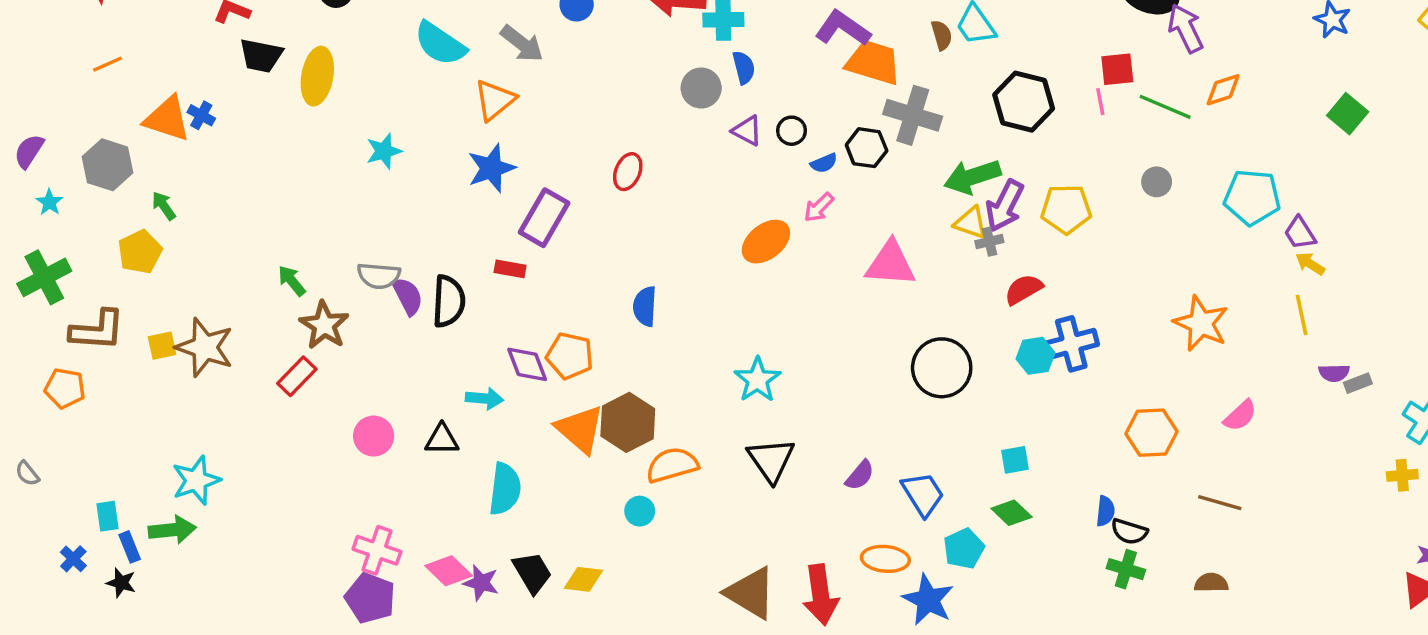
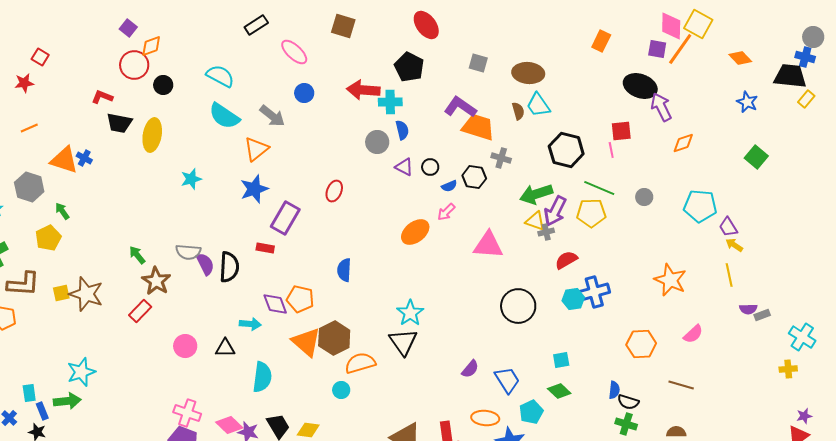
green line: (1165, 107) -> (599, 188), moved
gray cross: (913, 115) -> (501, 158), size x0.6
black triangle: (771, 460) -> (403, 342), moved

